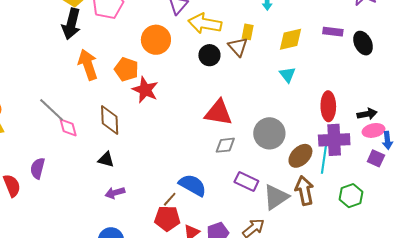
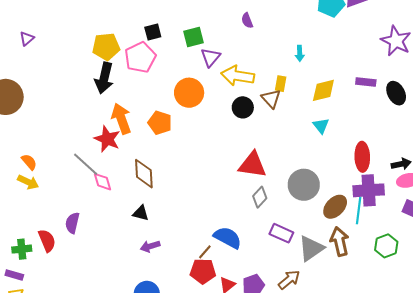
red star: (145, 90) -> (107, 139), moved
gray diamond: (225, 145) -> (260, 197), turned -40

